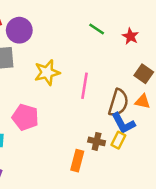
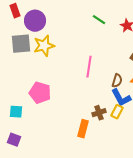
yellow star: (47, 73) -> (44, 46), moved
brown semicircle: (118, 103) -> (117, 81), size x0.6
brown cross: (97, 141) -> (99, 113), turned -32

